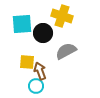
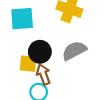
black circle: (43, 33) -> (40, 52), moved

